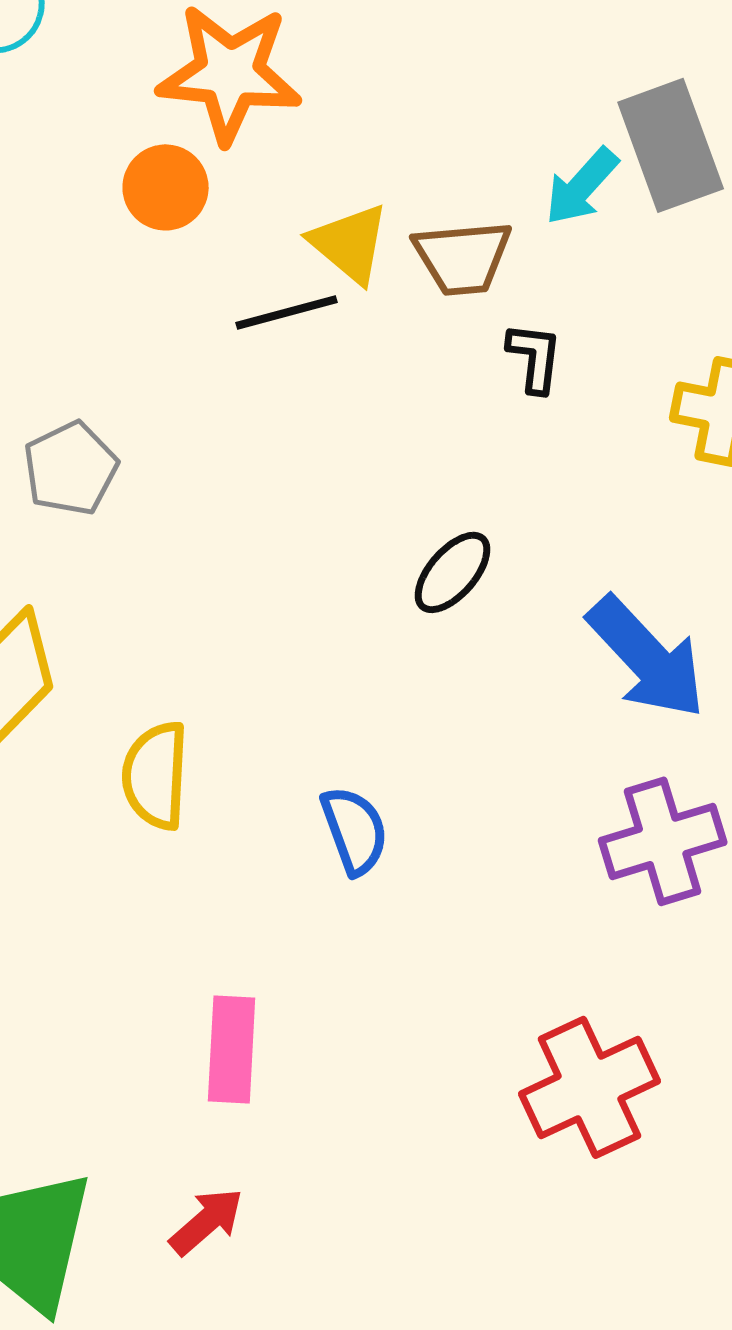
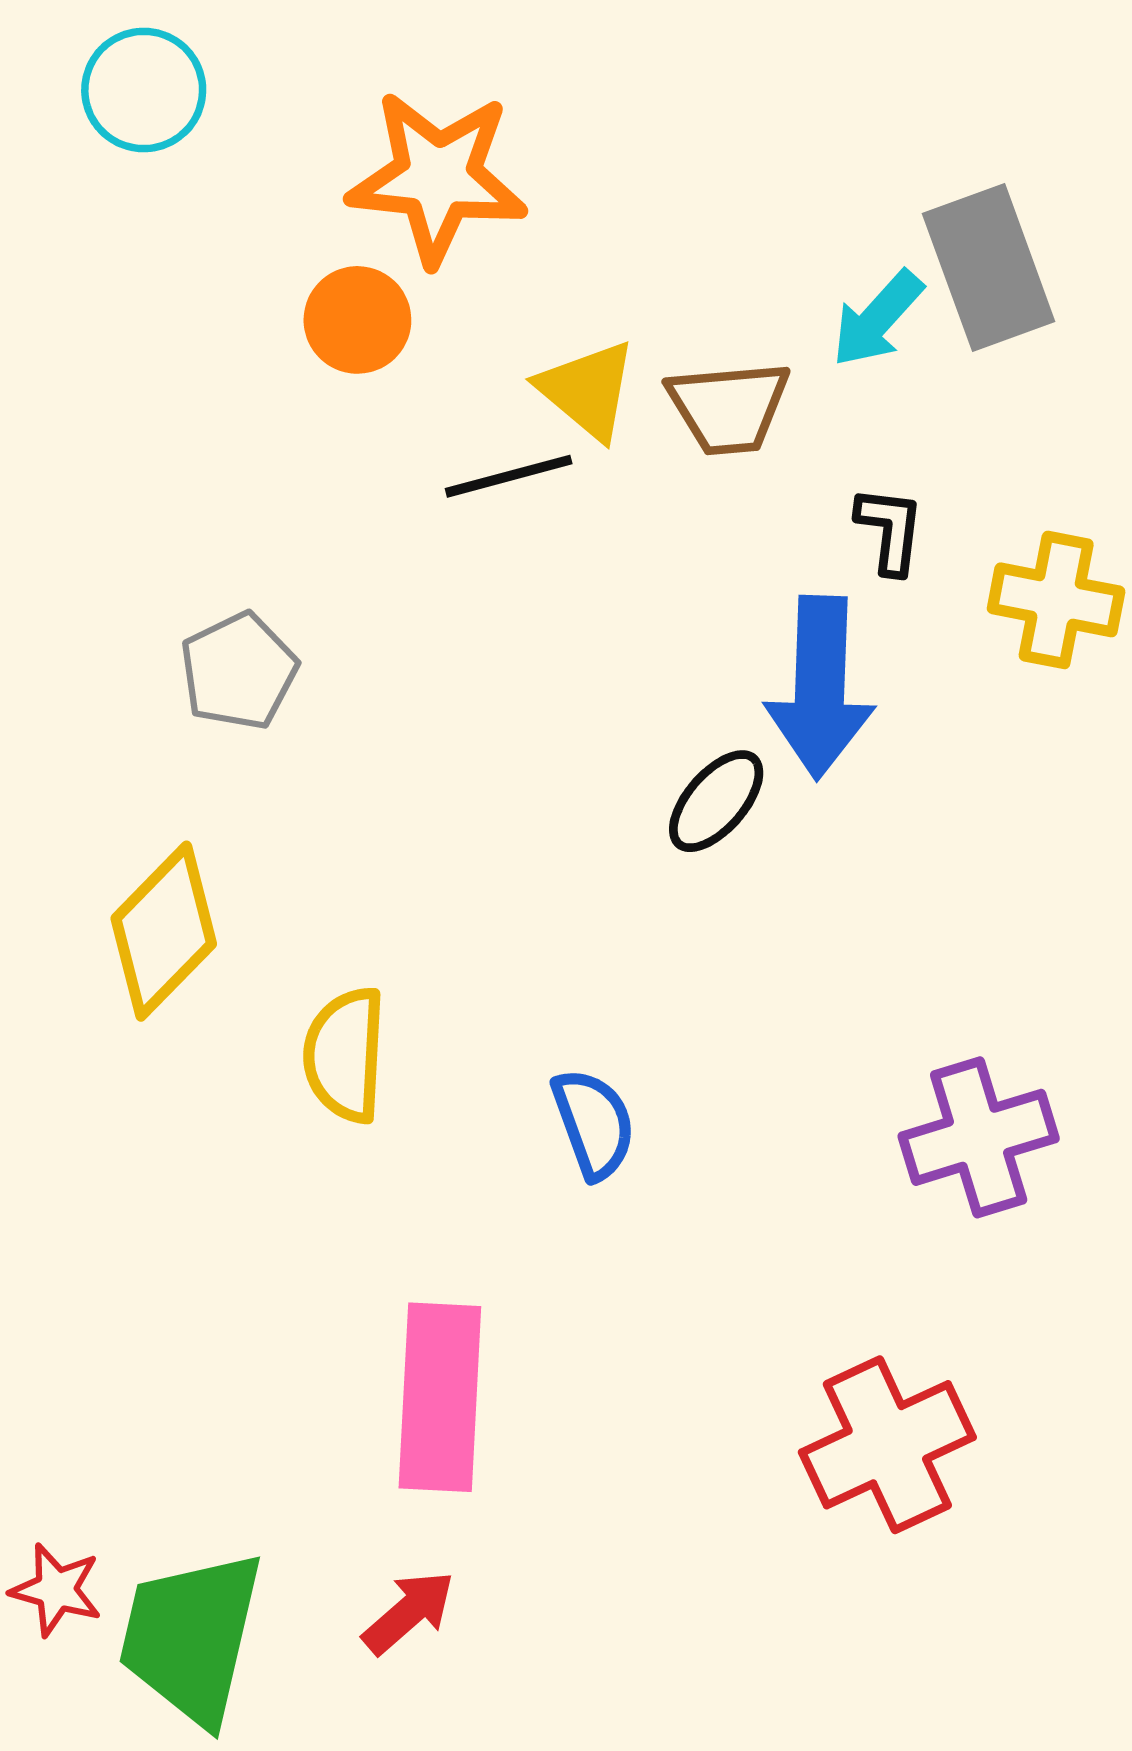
black L-shape: (535, 357) -> (890, 530), moved
blue arrow: (647, 657) -> (820, 687), moved, turned 45
pink rectangle: (232, 1049) -> (440, 1397), size x1.4

